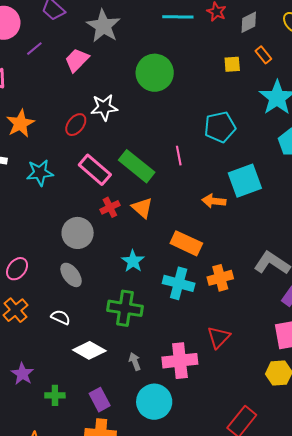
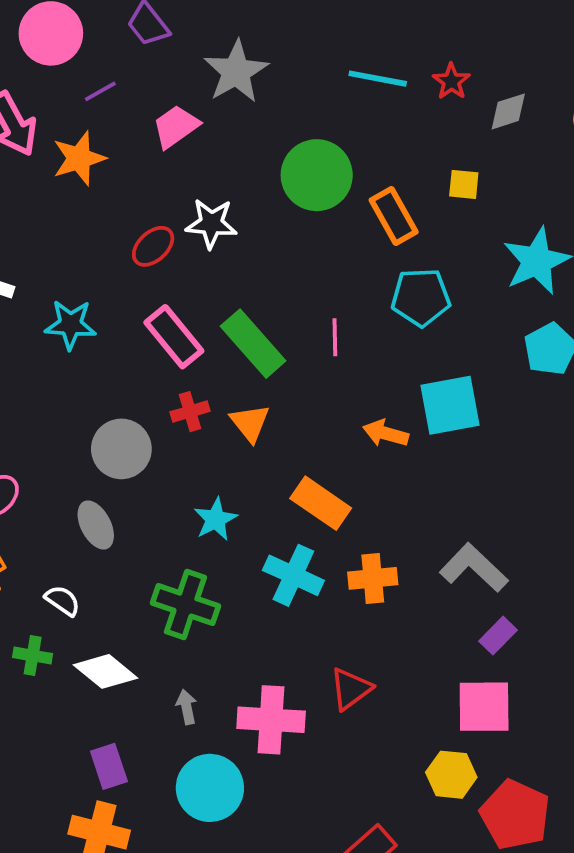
orange rectangle: (263, 55) -> (394, 216), moved, size x1.6
orange star: (20, 124) -> (79, 158), moved
green cross: (55, 395) -> (33, 656), moved

